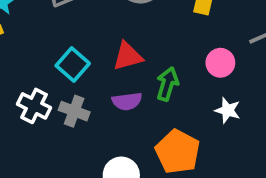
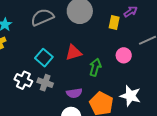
purple semicircle: (127, 101) -> (74, 93), moved
white star: (228, 110) -> (130, 96), moved, size x1.5

